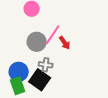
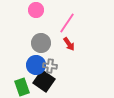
pink line: (53, 35) -> (67, 23), moved
blue circle: (19, 72) -> (36, 65), moved

